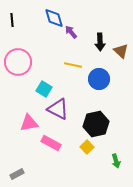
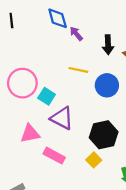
pink circle: (18, 62) -> (22, 83), moved

